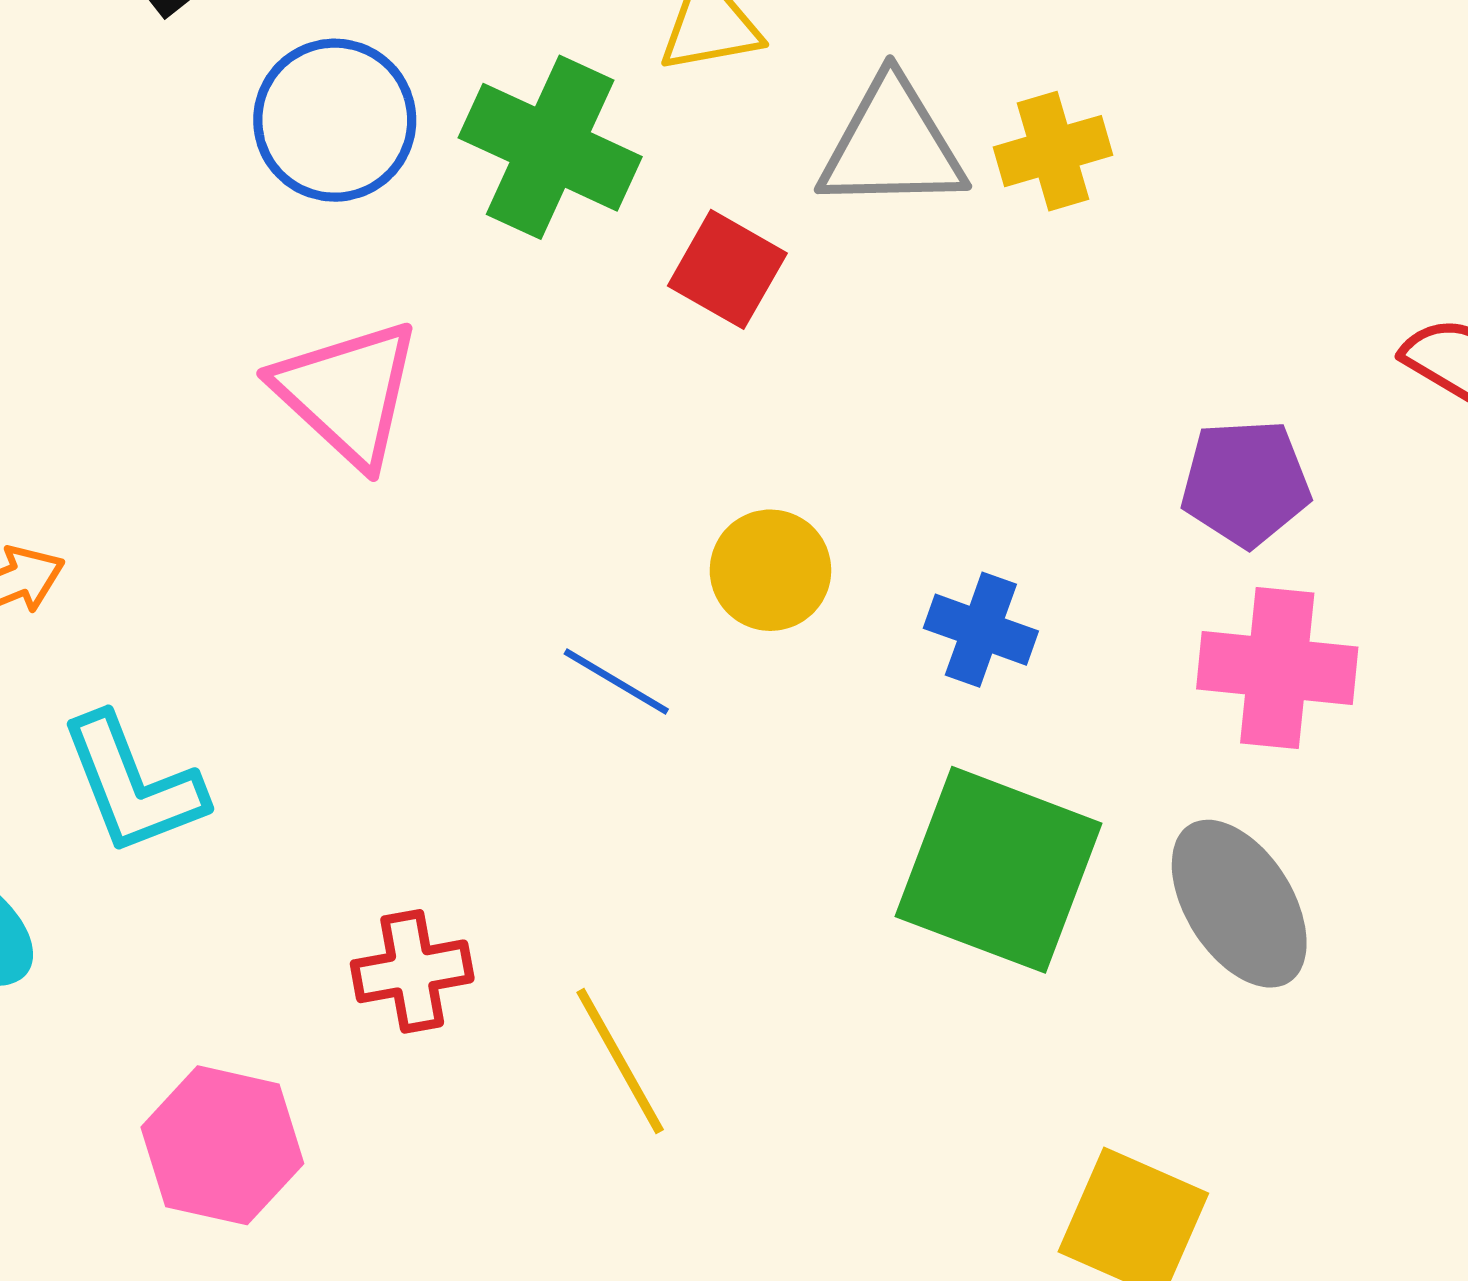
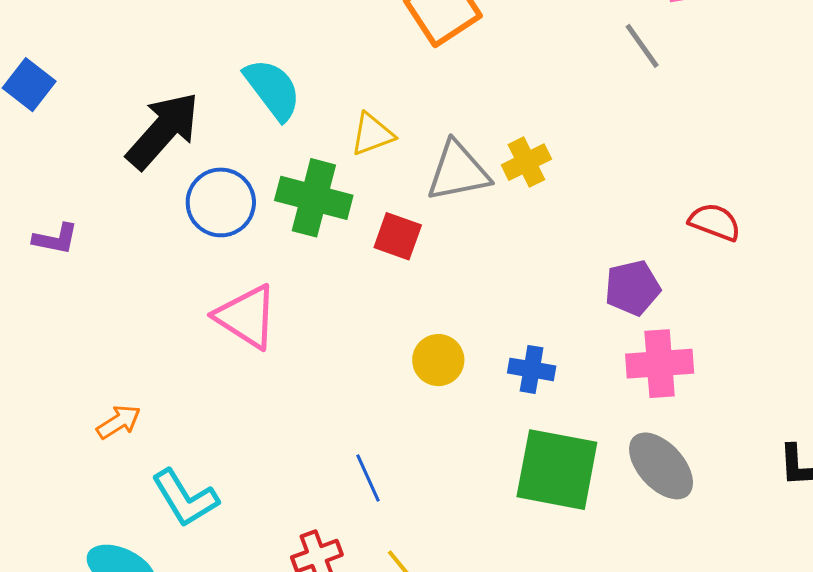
blue line: (616, 682) -> (368, 478), moved, turned 45

